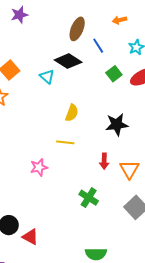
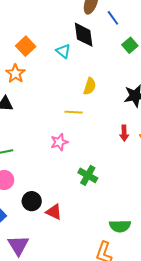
black diamond: (68, 61) -> (84, 35), turned 52
yellow line: (65, 142) -> (74, 112), moved
green cross: (89, 198) -> (88, 175), moved

